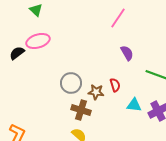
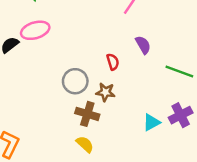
red semicircle: (115, 85) -> (113, 62), moved
cyan triangle: (134, 105) -> (152, 122), moved, turned -35

